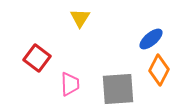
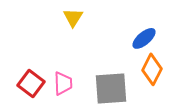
red square: (37, 58) -> (31, 83), moved

